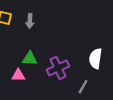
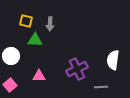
green triangle: (30, 59) -> (35, 40), moved
gray line: (83, 87) -> (101, 87), turned 56

